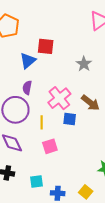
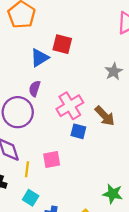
gray star: (84, 64) -> (114, 71), moved
yellow line: (42, 122) -> (27, 169), moved
cyan square: (36, 182) -> (31, 198), turned 32

